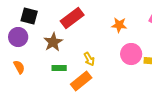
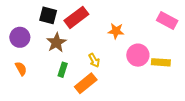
black square: (29, 16) -> (48, 15), moved
orange star: (119, 25) -> (116, 31), moved
green rectangle: (59, 68) -> (63, 70), turned -72

